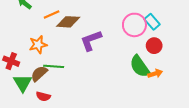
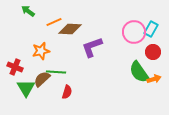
cyan rectangle: (152, 22) -> (151, 29), turned 70
red semicircle: (43, 96) -> (67, 92), moved, turned -88

